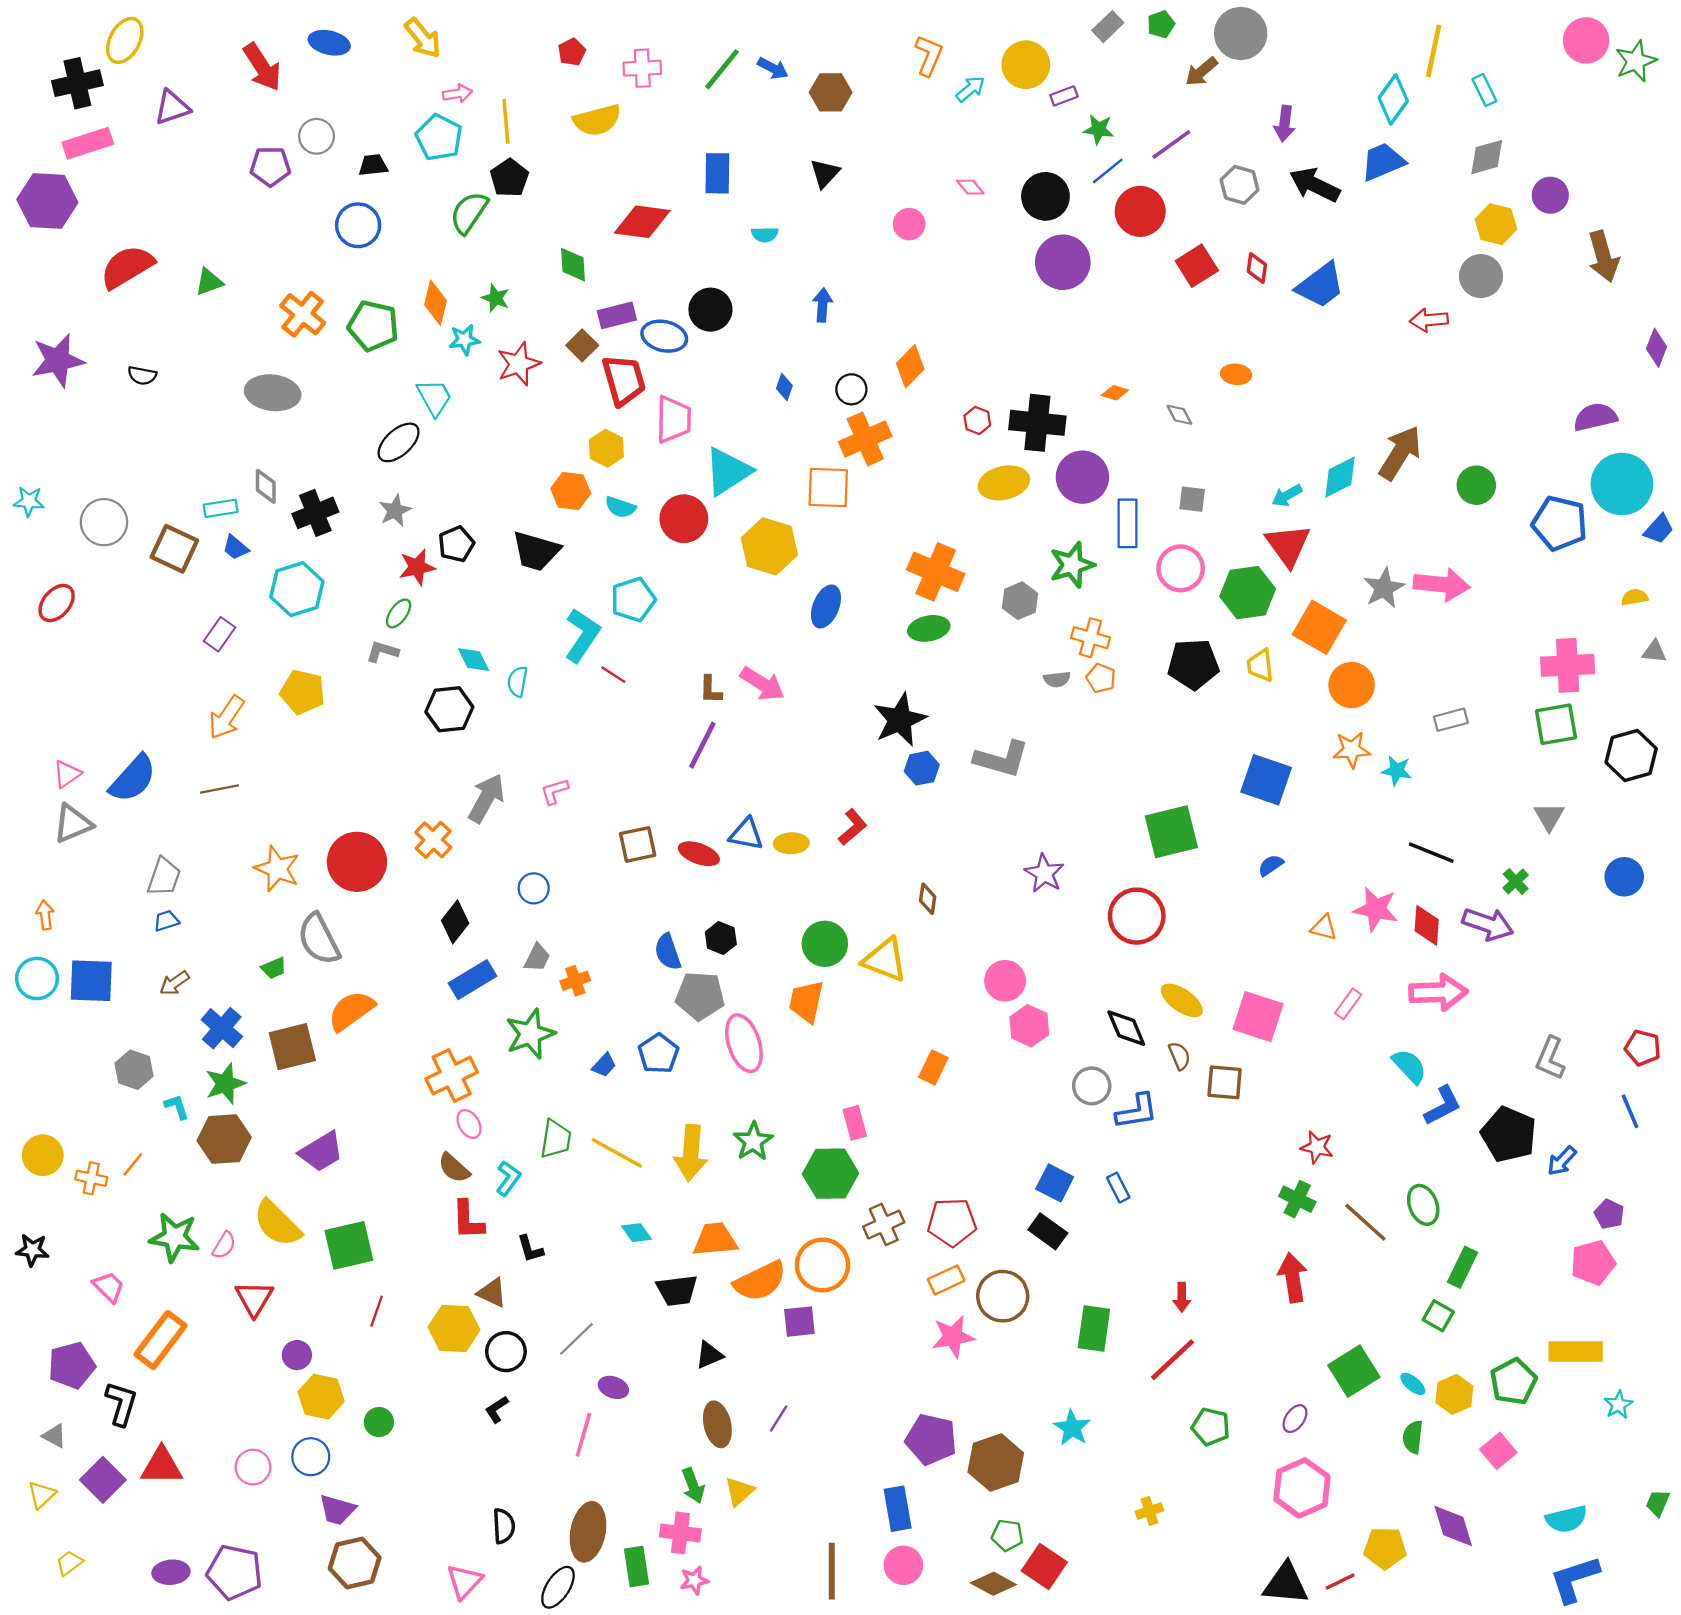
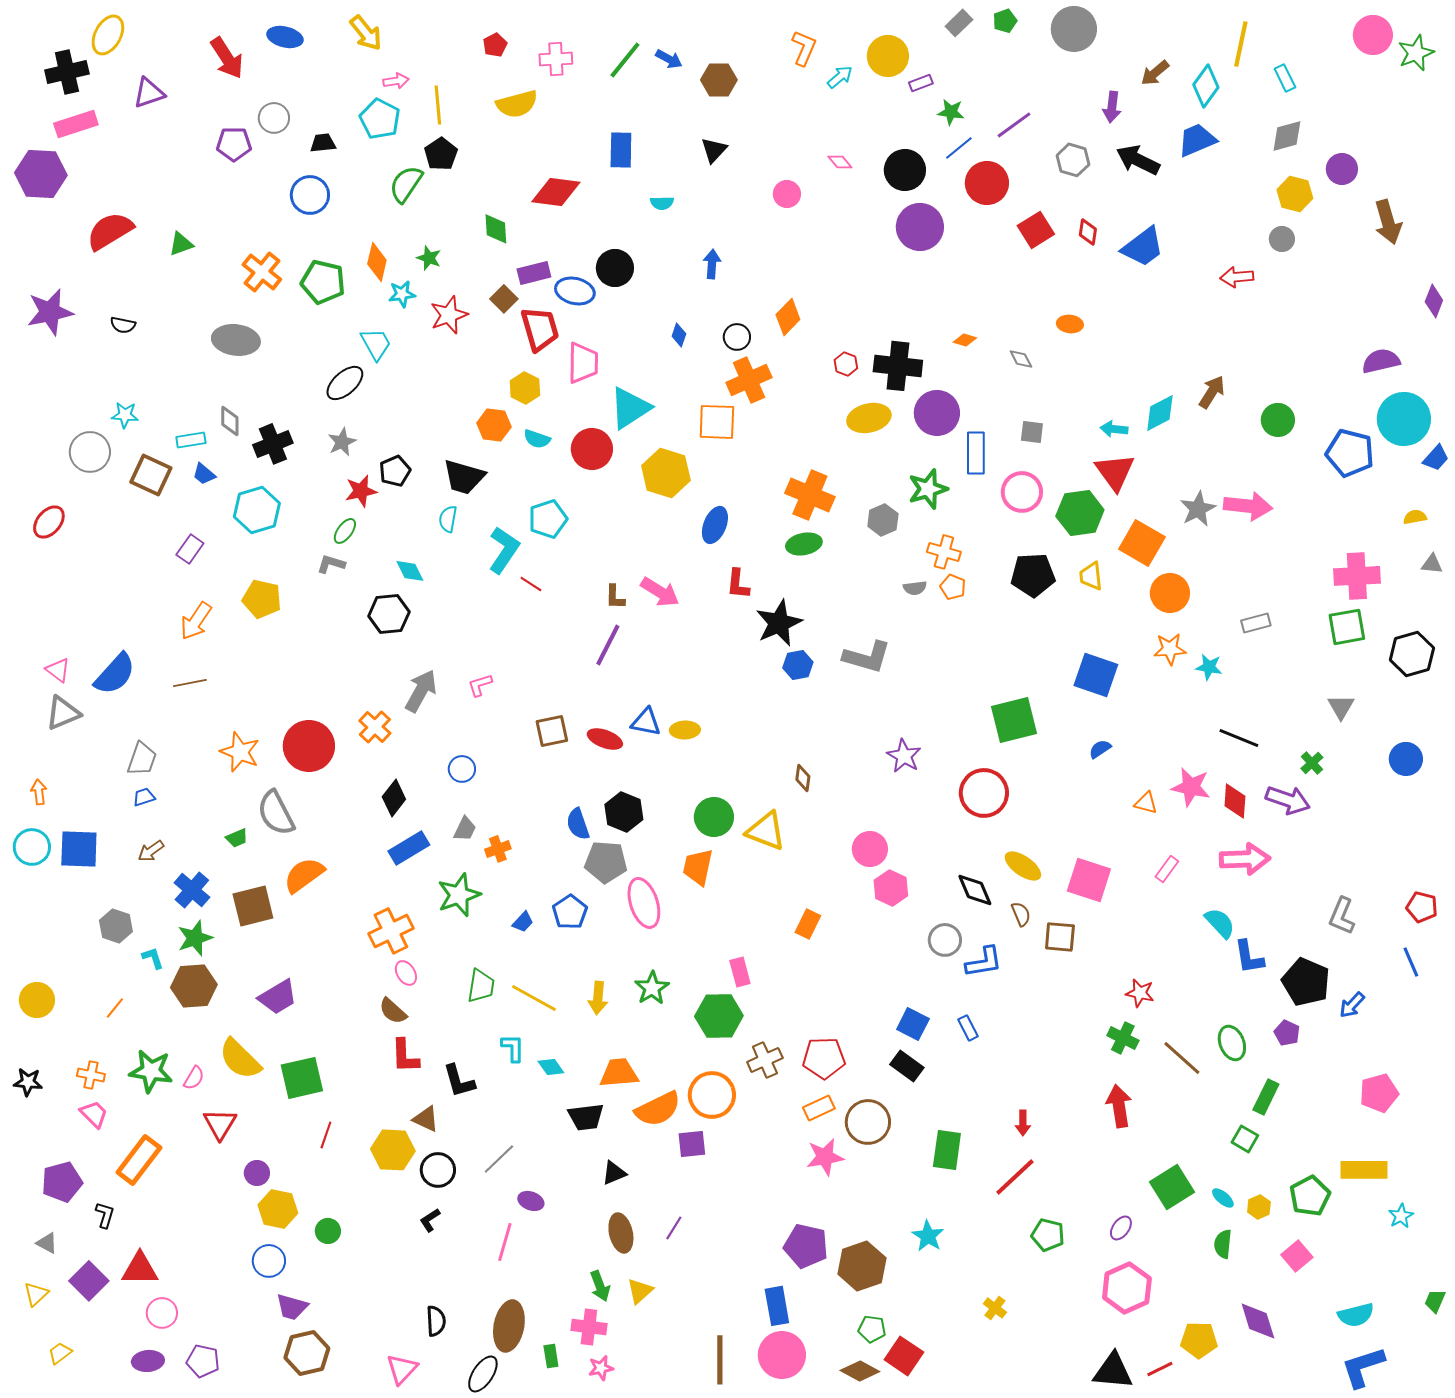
brown arrow: (1201, 72) -> (1155, 73), moved
gray circle: (1481, 276) -> (1282, 239), size x0.7
brown arrow: (1400, 453) -> (1212, 392), size x0.7
cyan arrow: (1287, 496) -> (1114, 429), turned 36
cyan star: (29, 501) -> (125, 415), moved
cyan semicircle: (518, 682) -> (448, 519), moved
pink triangle: (67, 774) -> (58, 670), turned -48
red L-shape: (853, 827) -> (738, 584), moved, turned 136
black hexagon: (721, 938) -> (624, 812), size x1.4
blue L-shape: (1443, 1106) -> (1249, 957), turned 108
yellow arrow: (691, 1153) -> (598, 998), size x0.7
orange cross: (91, 1178) -> (91, 1075), moved
cyan L-shape: (508, 1178) -> (513, 1048), moved, turned -36
purple pentagon: (1609, 1214) -> (1287, 1033), moved
black L-shape: (530, 1249) -> (459, 1081), size x1.4
yellow hexagon: (1454, 1394) -> (1259, 1207), size x0.7
black L-shape: (121, 1404) -> (105, 1215), size x0.7
pink circle: (253, 1467) -> (162, 1313), moved
yellow cross: (1149, 1511) -> (995, 1308), turned -35
pink circle: (903, 1565) -> (782, 1355), size x1.4
green rectangle: (637, 1566) -> (551, 1356), size x0.7
purple pentagon: (235, 1572) -> (203, 1361), size x0.7

